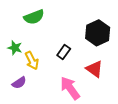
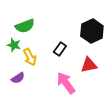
green semicircle: (34, 17) -> (25, 26), moved
red triangle: (94, 69) -> (89, 65), turned -48

